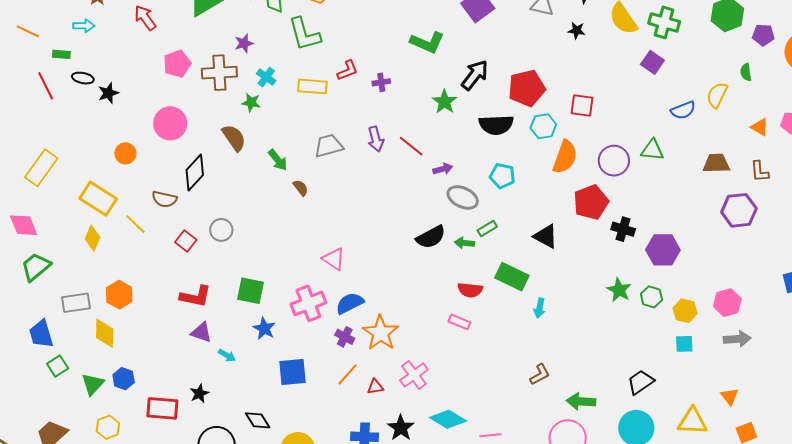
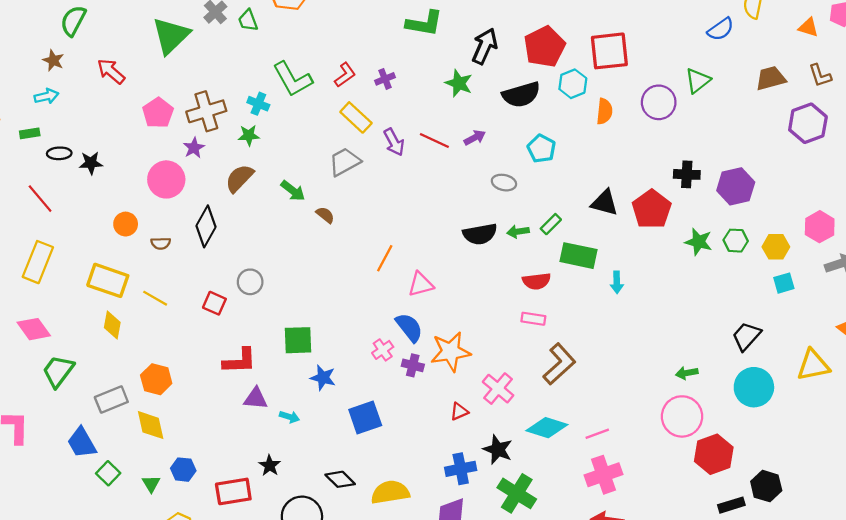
green L-shape: (304, 34) -> (293, 79), moved
purple star: (244, 43) -> (194, 148), moved
red line: (46, 86) -> (40, 199), moved
yellow rectangle: (312, 86) -> (356, 117), moved, turned 52
black star: (108, 93) -> (91, 163), turned 30
red square: (582, 106) -> (609, 51), size x1.5
brown semicircle: (234, 138) -> (239, 178), turned -88
green triangle: (652, 150) -> (698, 81), turned -30
orange semicircle: (565, 157) -> (604, 111), size x0.7
purple arrow: (443, 169) -> (475, 138), moved
cyan pentagon: (502, 176) -> (541, 149), turned 30
gray ellipse: (463, 197) -> (504, 183), size x0.7
brown semicircle: (164, 199) -> (161, 243), moved, size x0.7
red pentagon: (591, 202) -> (652, 209), moved
green rectangle: (487, 228) -> (551, 224), moved
black semicircle: (431, 237) -> (480, 234), turned 32
pink triangle: (334, 259) -> (421, 284), moved, turned -35
pink cross: (308, 303) -> (383, 350), moved, size x0.6
blue semicircle: (350, 303) -> (409, 327), turned 92
orange star: (381, 333) -> (451, 352), turned -30
orange line: (348, 374) -> (385, 258), moved
brown L-shape: (540, 374) -> (559, 364), moved, size x1.6
green triangle: (93, 384) -> (151, 484), size x0.7
green arrow: (581, 401) -> (687, 373), size x0.7

